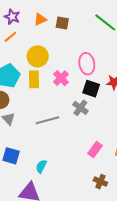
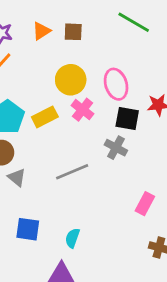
yellow circle: (38, 56) -> (71, 80), moved
yellow rectangle: (34, 79) -> (45, 117), turned 72

